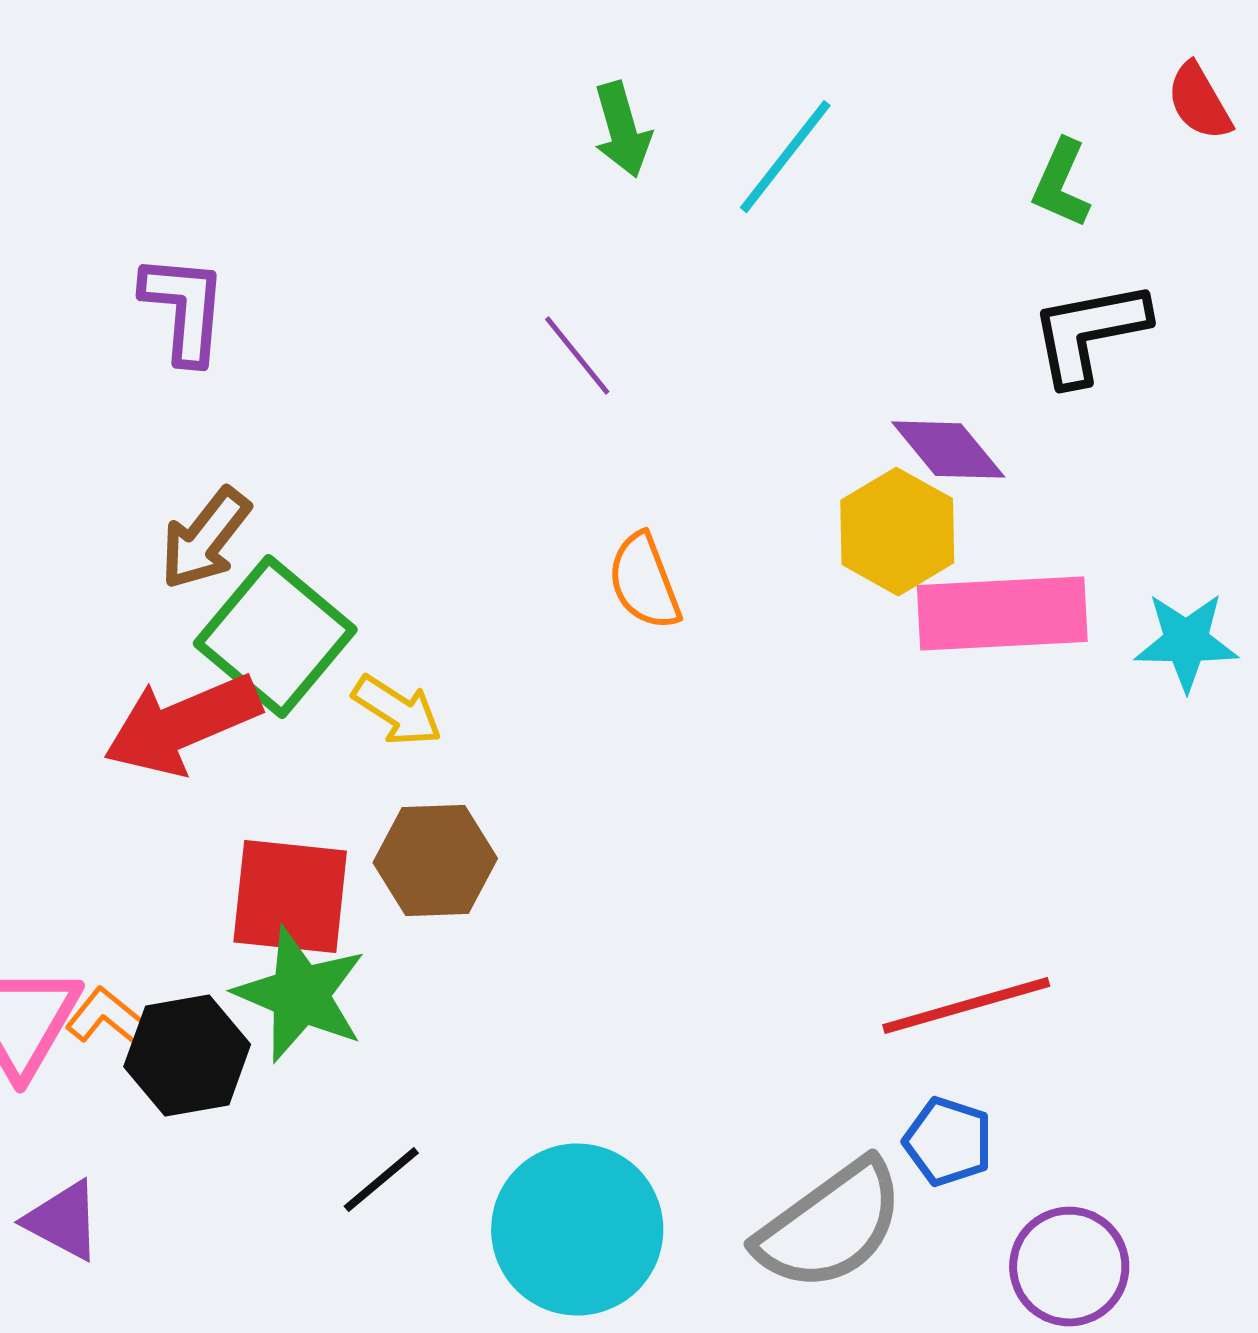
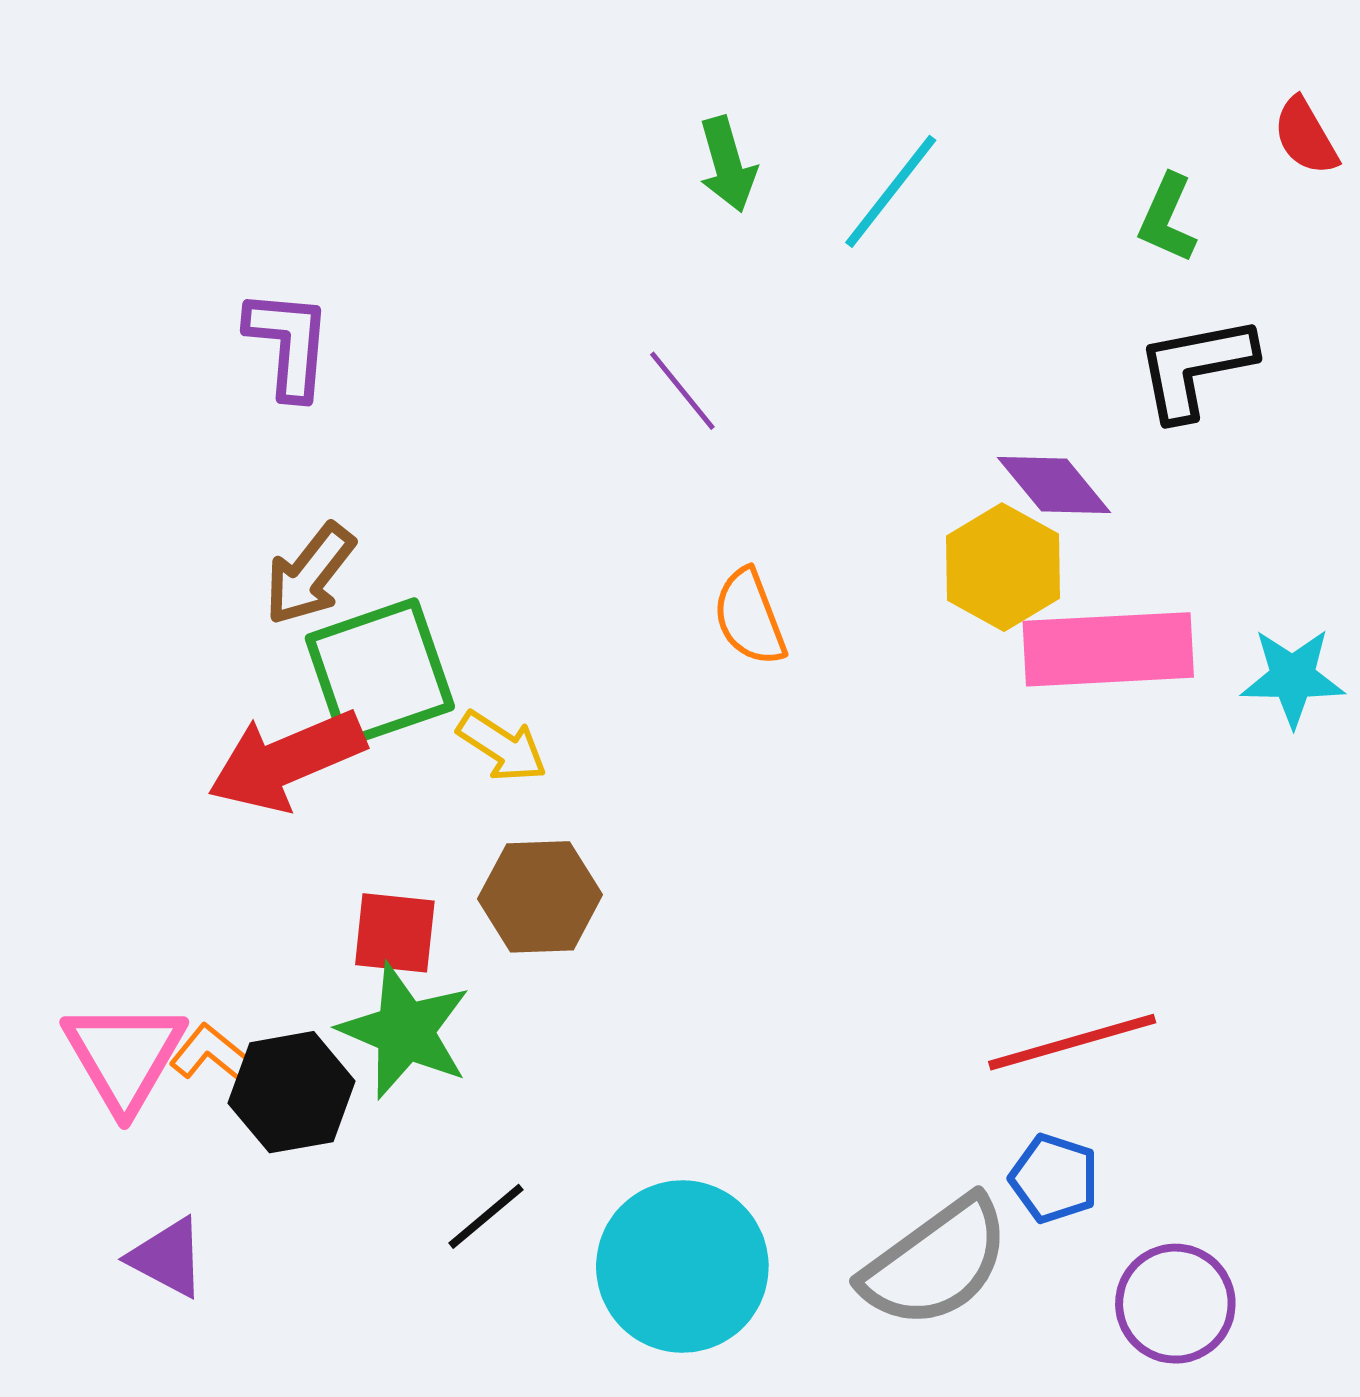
green square: (275, 637) -> (380, 672), turned 31
red square: (290, 897) -> (395, 933), size x0.7

